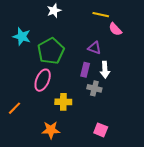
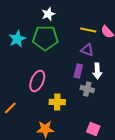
yellow line: (101, 15) -> (88, 30), moved
cyan star: (22, 37) -> (17, 39), turned 30
green pentagon: (51, 51) -> (45, 38), moved, turned 30

